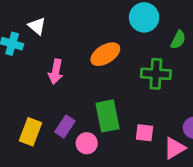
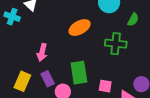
pink arrow: (56, 72) -> (42, 52), moved
purple rectangle: (65, 127) -> (48, 79), turned -63

